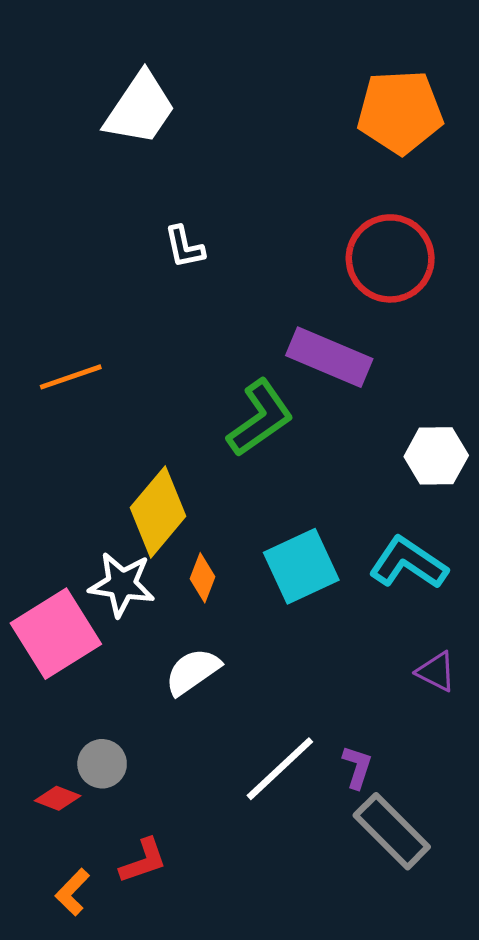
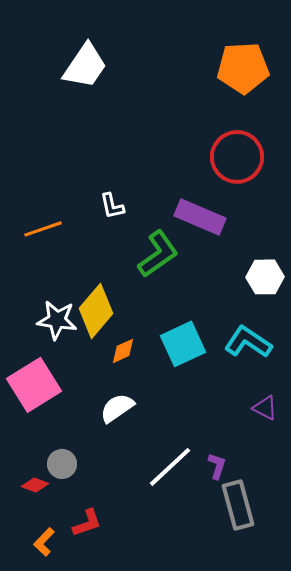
white L-shape: (184, 247) -> (112, 206), moved
orange diamond: (202, 578) -> (123, 351), turned 44
white star: (122, 584) -> (57, 320), moved
gray rectangle: (392, 831) -> (238, 505), turned 30

